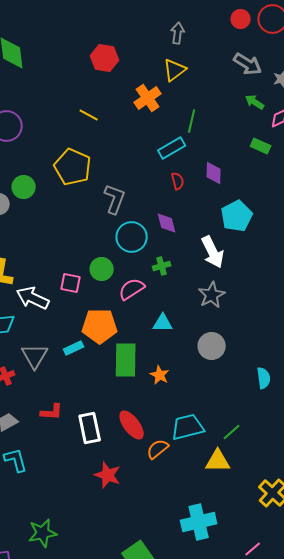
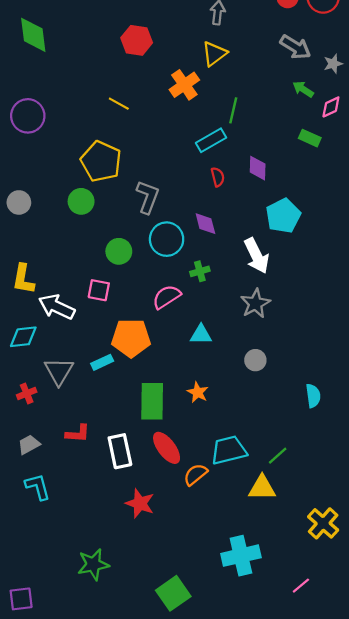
green circle: (24, 187) -> (81, 201), moved
green circle: (102, 269) -> (119, 251), moved
gray circle: (212, 346) -> (255, 360), size x0.7
green rectangle: (126, 360) -> (152, 401), moved
green star: (43, 533) -> (93, 564), moved

